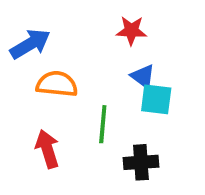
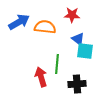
orange semicircle: (57, 84) -> (45, 27), moved
red arrow: (47, 149) -> (41, 77), moved

